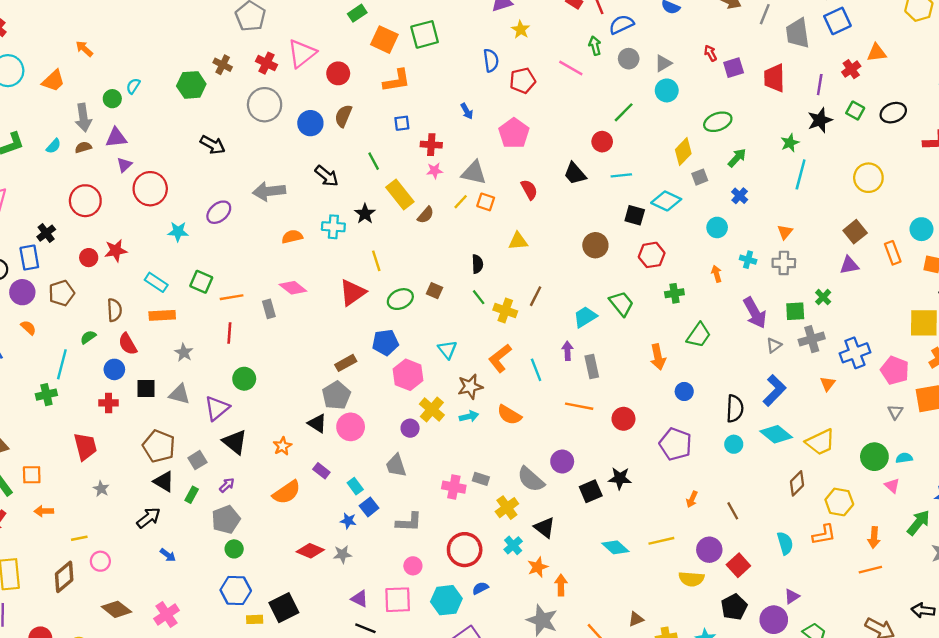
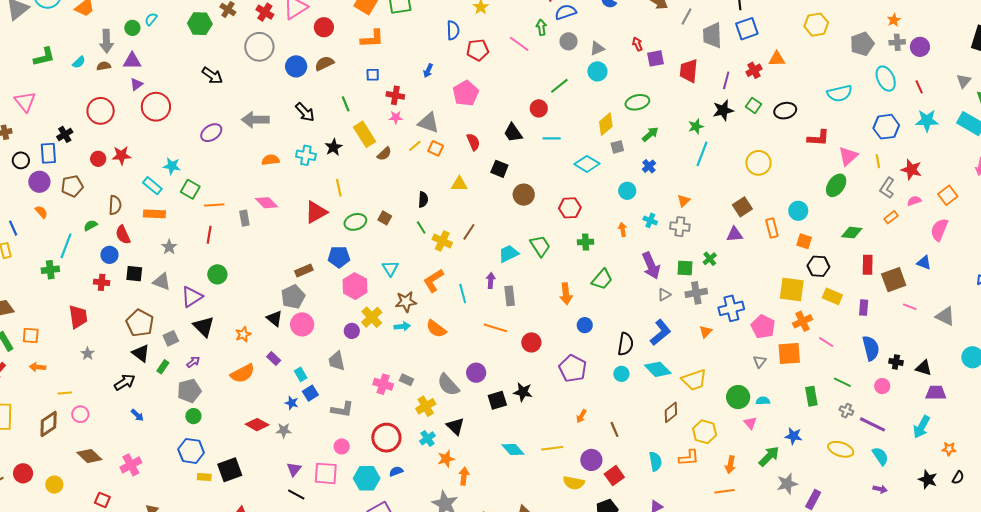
blue arrow: (467, 111) -> (428, 71), turned 48
brown semicircle: (343, 116) -> (324, 63), turned 36
black square: (635, 215) -> (499, 169), moved
cyan star: (178, 232) -> (172, 166), moved
purple triangle: (360, 599) -> (294, 469), turned 35

